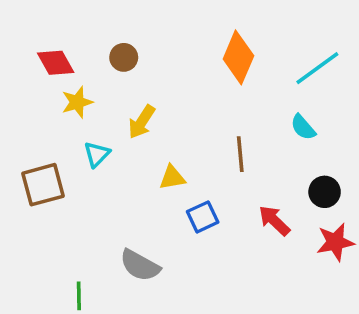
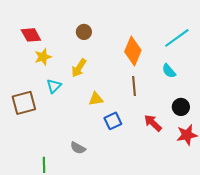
brown circle: (124, 57) -> (84, 32), moved
orange diamond: (238, 57) -> (133, 51), moved
gray semicircle: (140, 265) -> (78, 148), size x0.7

